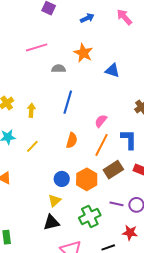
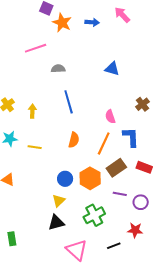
blue arrow: (87, 18) -> (92, 22), moved, turned 32
orange star: (83, 53) -> (62, 23), moved
blue line: (68, 102) -> (69, 102), turned -30
pink semicircle: (101, 121) -> (110, 117), moved, turned -56
yellow line: (32, 146) -> (35, 147), turned 56
purple line: (116, 204) -> (120, 194), moved

